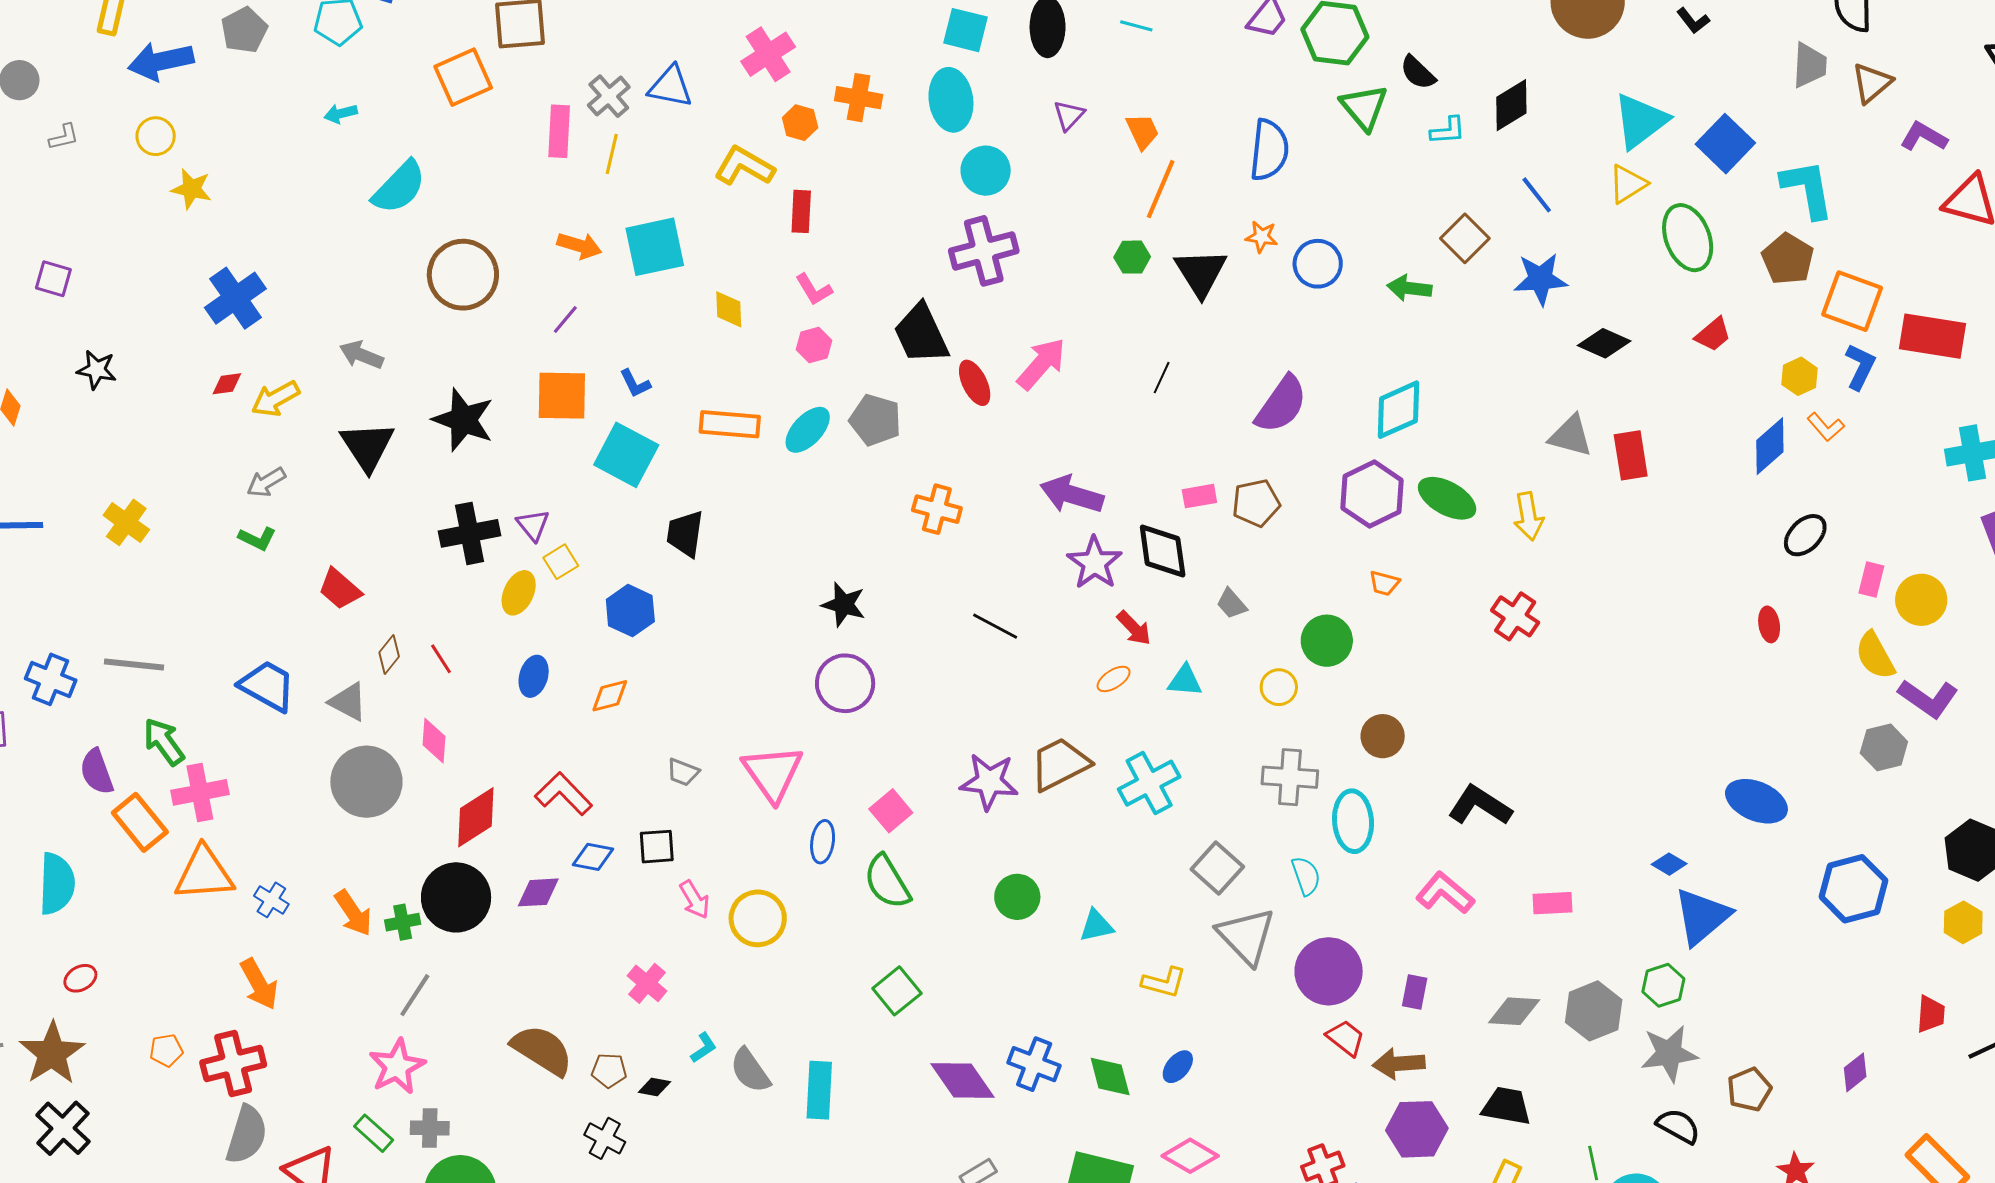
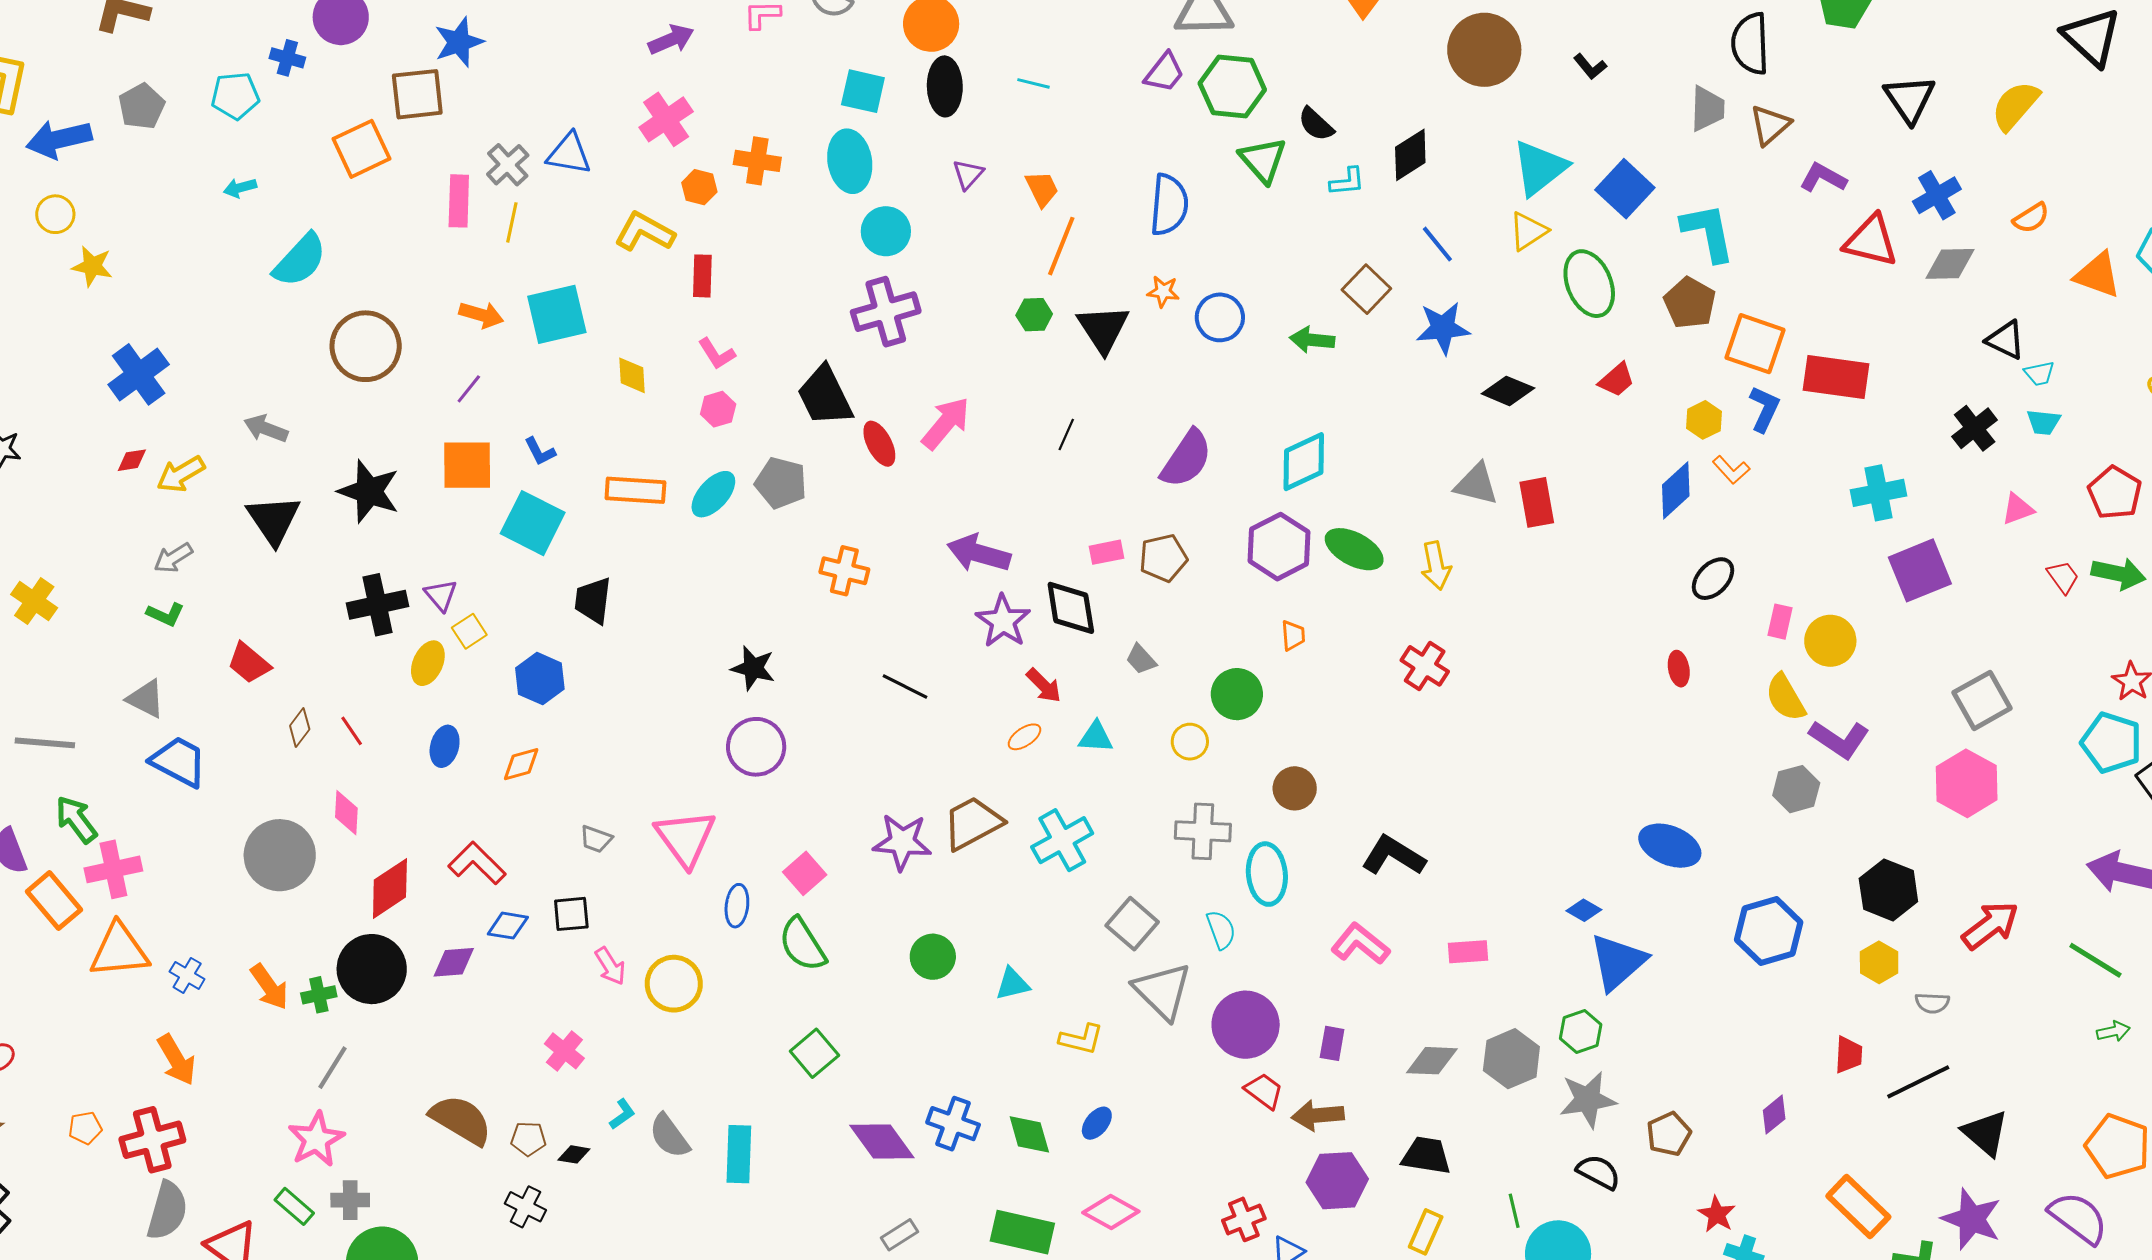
orange trapezoid: (1384, 583) -> (1293, 635), turned -108
gray triangle: (348, 702) -> (146, 699), moved

